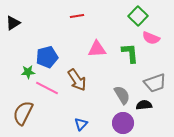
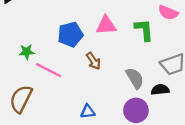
blue pentagon: (47, 57) -> (70, 34), moved
brown arrow: (77, 80) -> (93, 61), moved, size x0.7
blue triangle: (81, 124) -> (88, 112), turned 40

